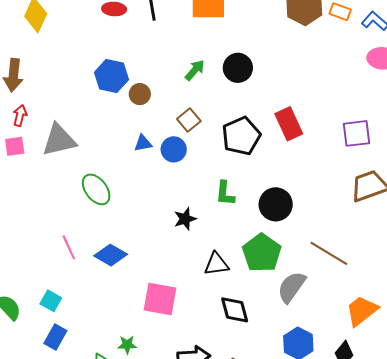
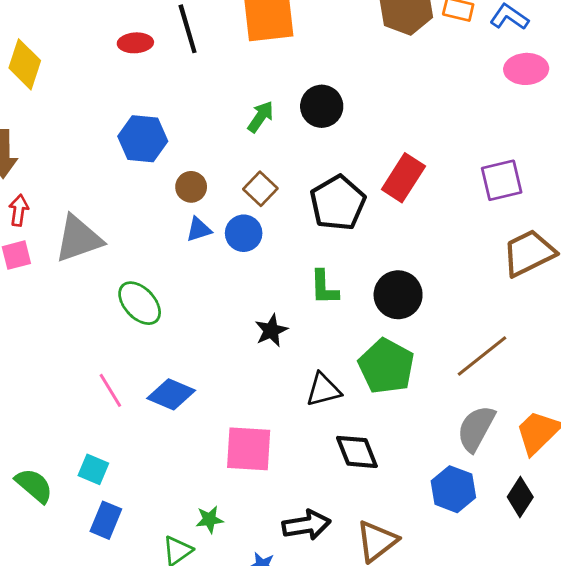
brown circle: (140, 94) -> (191, 187), moved
red rectangle: (289, 124) -> (403, 178), turned 64
brown line: (329, 253) -> (482, 356), turned -63
gray semicircle: (291, 287) -> (476, 428), moved

